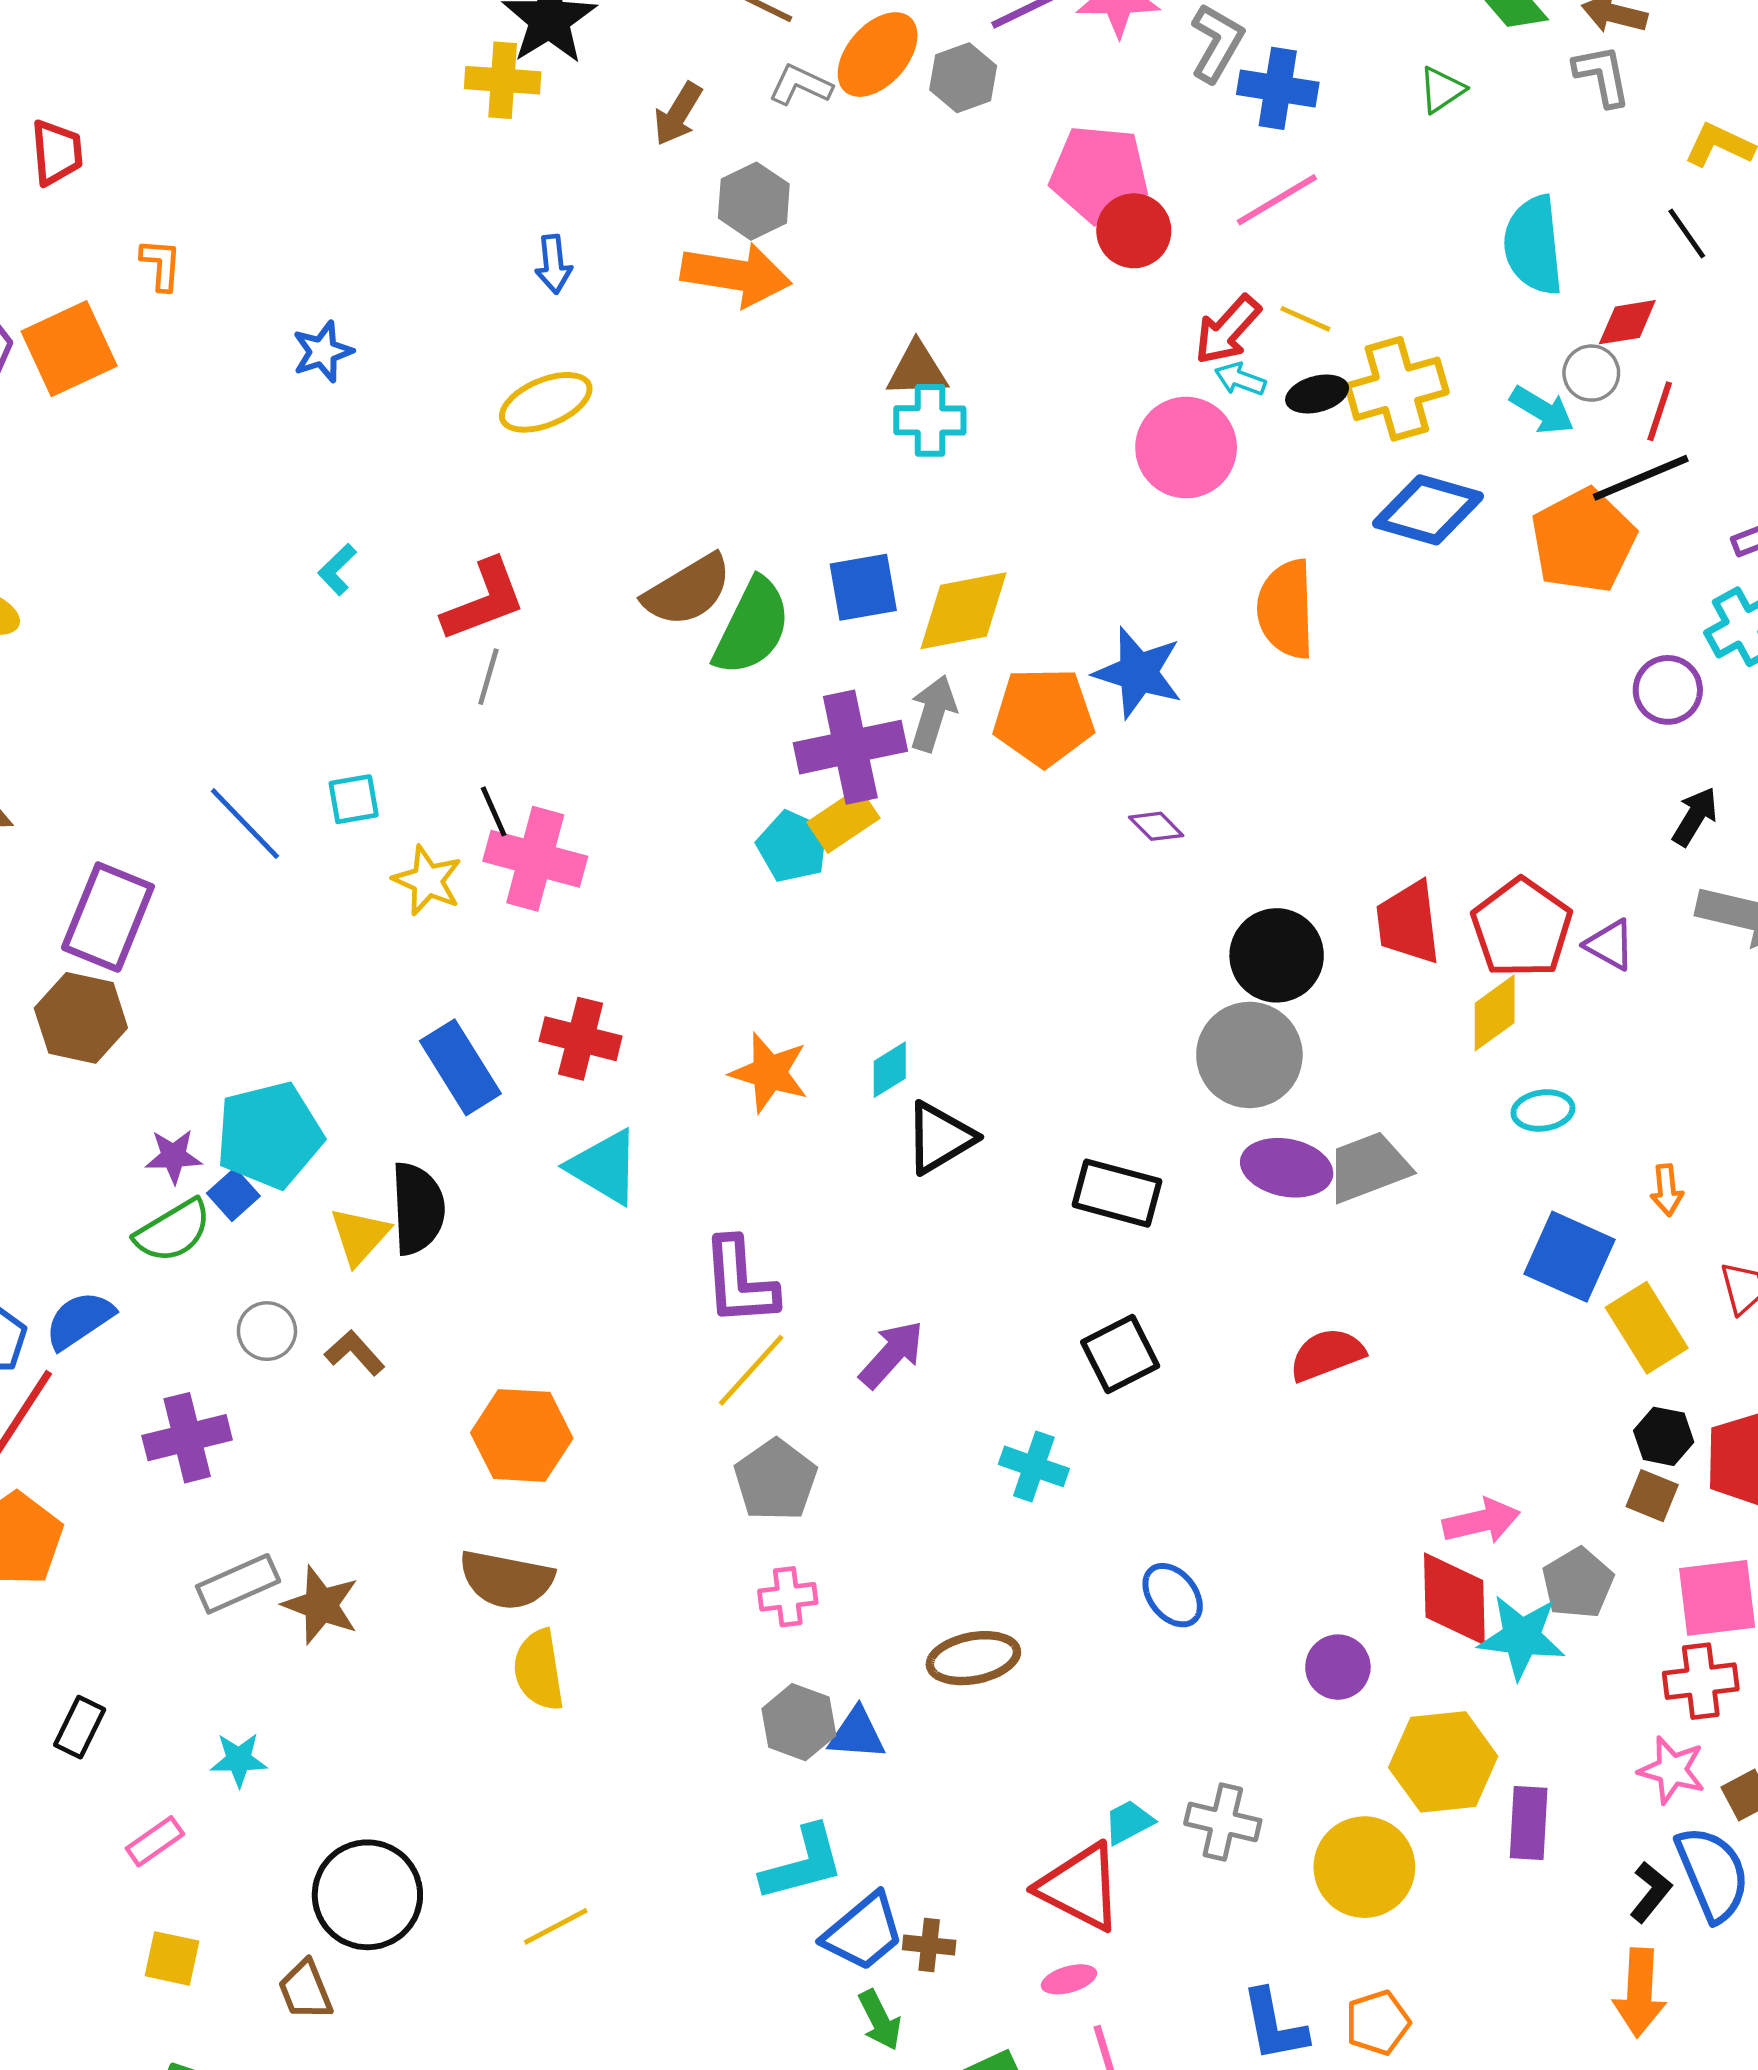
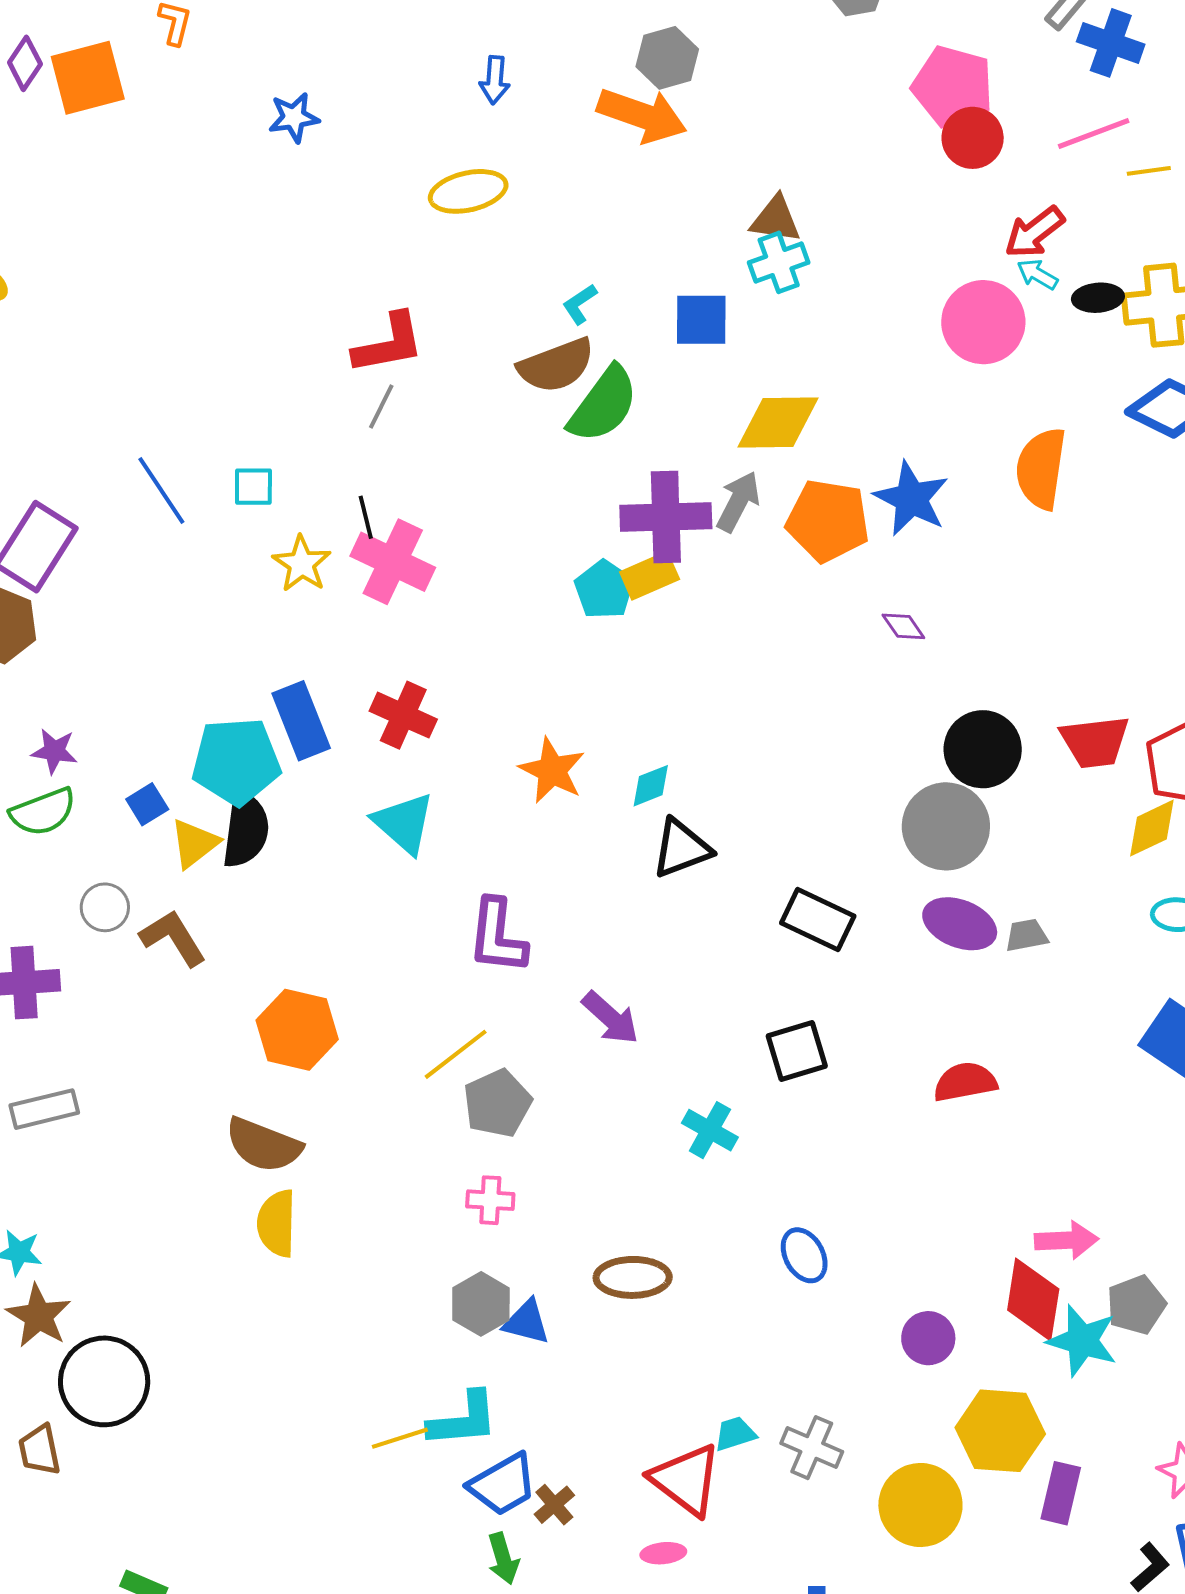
yellow line: (1305, 319) -> (1149, 171), moved, turned -42
cyan cross: (930, 420) -> (779, 262), turned -30
cyan L-shape: (337, 569) -> (580, 304), moved
blue square: (863, 587) -> (701, 320), moved
red trapezoid: (1408, 923) -> (1095, 742), turned -100
cyan pentagon: (269, 1135) -> (236, 761), moved
gray trapezoid: (1368, 1167) -> (1026, 935), size x0.6
blue square: (233, 1195) -> (147, 804), moved
brown L-shape: (355, 1353) -> (173, 938), size x1.4
purple arrow: (892, 1354) -> (610, 1018), turned 80
yellow line: (751, 1370) -> (456, 1054), moved
brown star: (321, 1605) -> (39, 1316), moved
yellow line: (556, 1926) -> (400, 1438), moved
brown cross: (929, 1945) -> (554, 1505), turned 33

